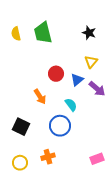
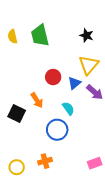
yellow triangle: (91, 62) -> (89, 65), size x1.5
black square: (21, 127) -> (17, 113), moved

